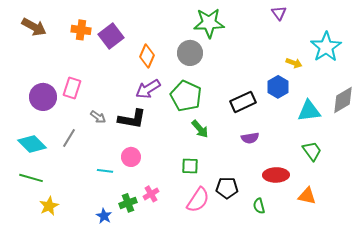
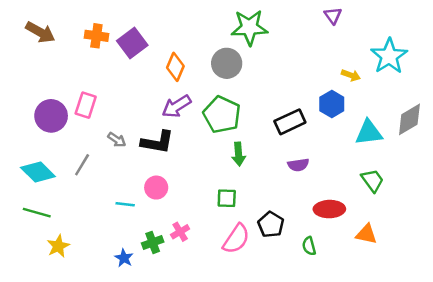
green arrow: (200, 129) -> (239, 154), turned 36
black pentagon: (227, 188) -> (271, 225), turned 30

